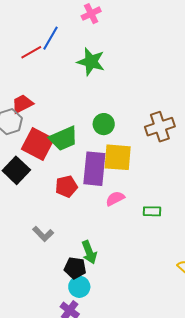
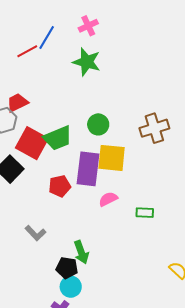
pink cross: (91, 14) -> (88, 26), moved

